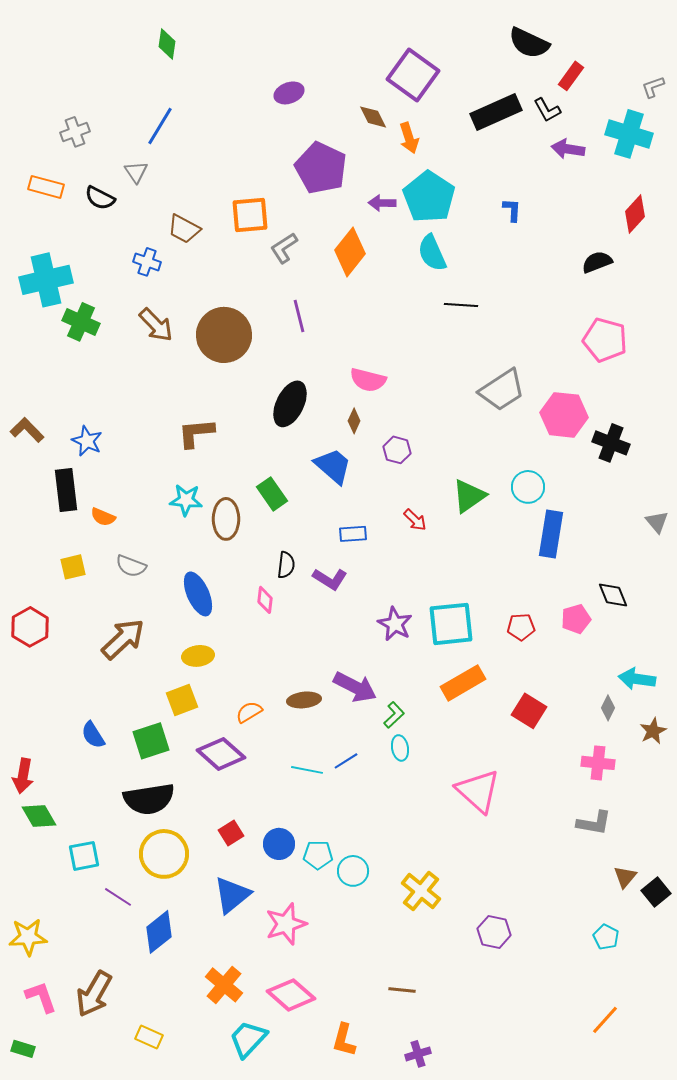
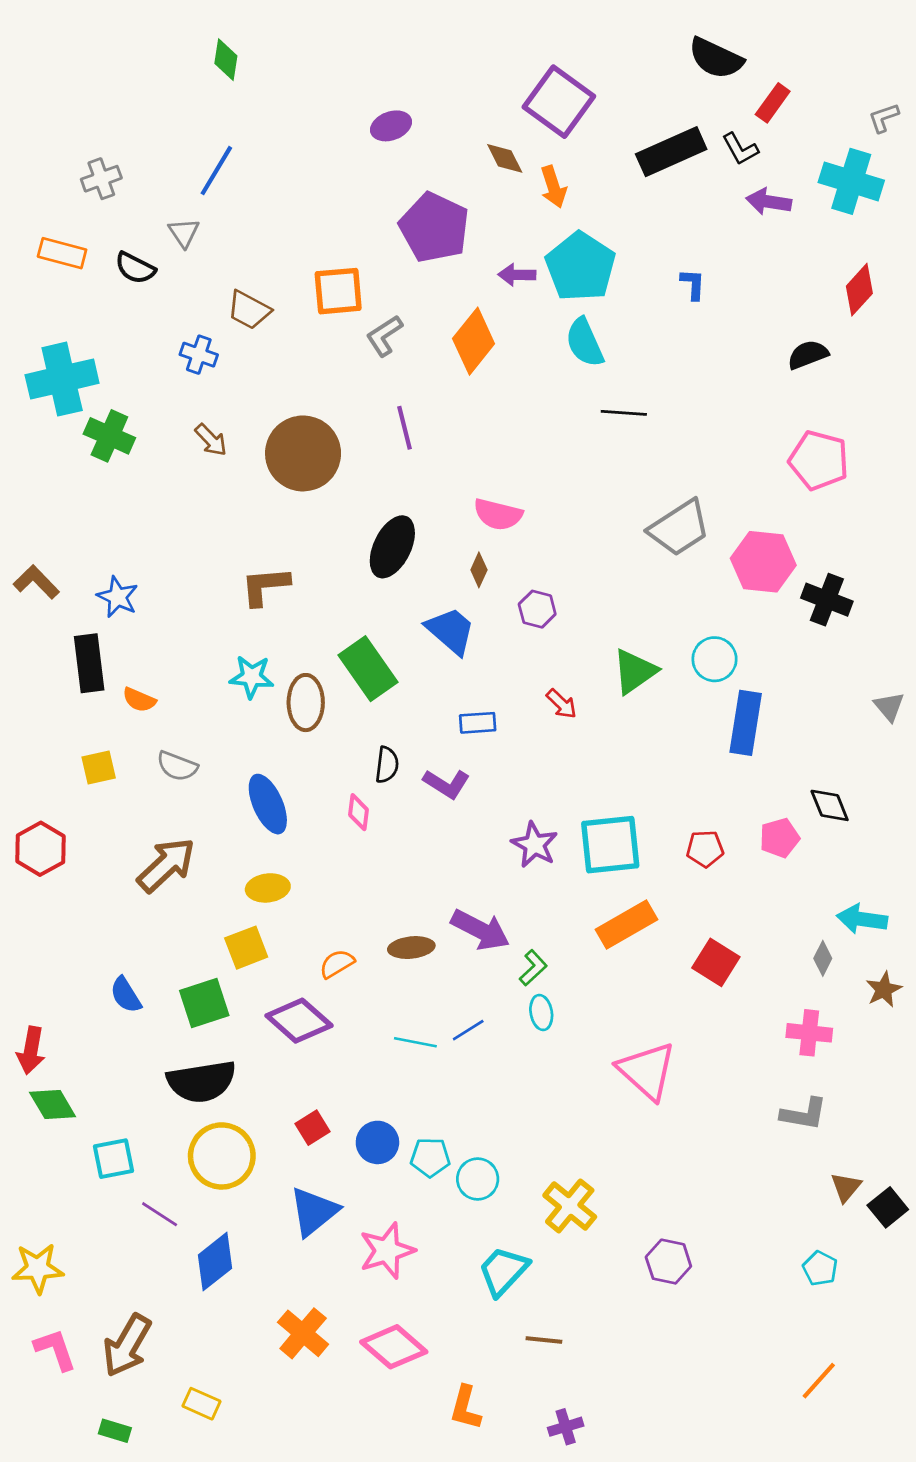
brown arrow: (156, 325) -> (211, 440), size x0.7
green rectangle: (272, 494) -> (368, 669), size x1.4
cyan trapezoid: (248, 1039) -> (503, 1271), moved
green rectangle: (23, 1049) -> (115, 1431), moved

